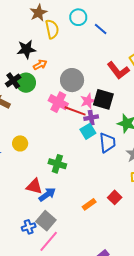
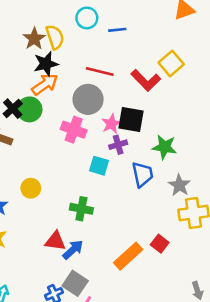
brown star: (38, 13) -> (34, 39), moved
blue line: (101, 29) -> (117, 30), turned -40
black star: (26, 49) -> (46, 64), moved
orange arrow: (40, 65) -> (45, 84), size x1.5
red line: (75, 111) -> (100, 72), moved
cyan square: (88, 131) -> (99, 166), moved, turned -35
orange rectangle: (89, 204) -> (128, 256), size x1.6

